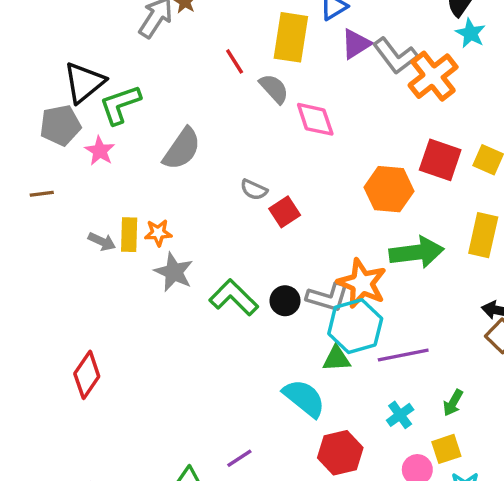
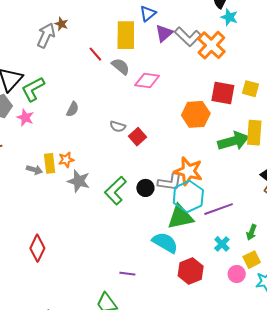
pink diamond: (315, 119) -> (147, 80), turned -55
gray semicircle: (182, 149) -> (73, 109), size x0.6
green arrow: (417, 252) -> (233, 141), moved
green L-shape: (234, 297) -> (116, 191), turned -80
green triangle: (337, 359) -> (180, 217), size x1.6
purple line: (239, 458) -> (127, 274), moved, turned 49

